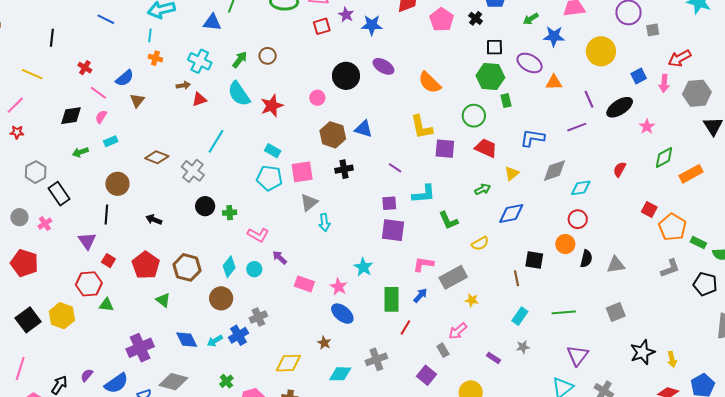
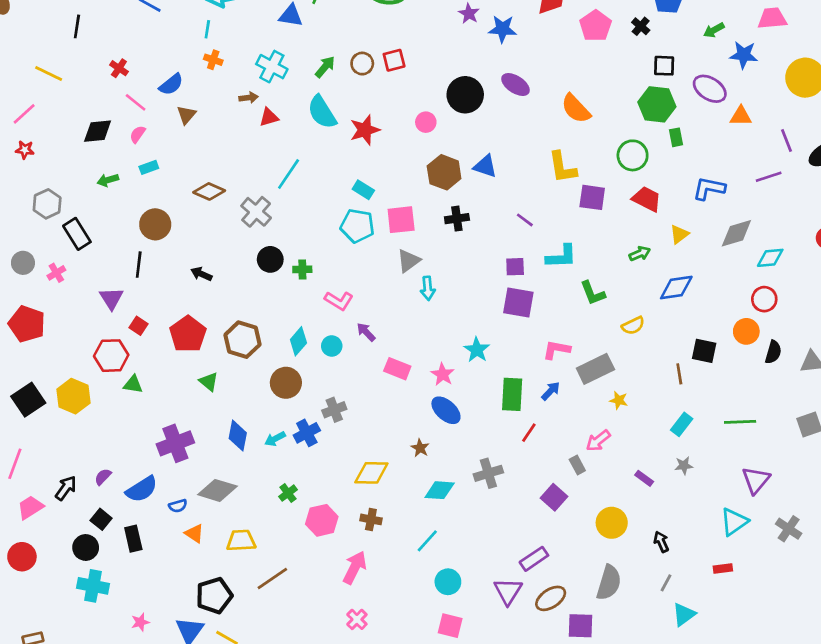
red square: (322, 26) -> (394, 60), moved
blue diamond: (187, 340) -> (238, 436), turned 35

